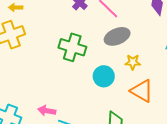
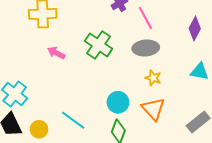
cyan circle: (104, 76) -> (118, 102), moved
pink arrow: (47, 111) -> (56, 53), moved

